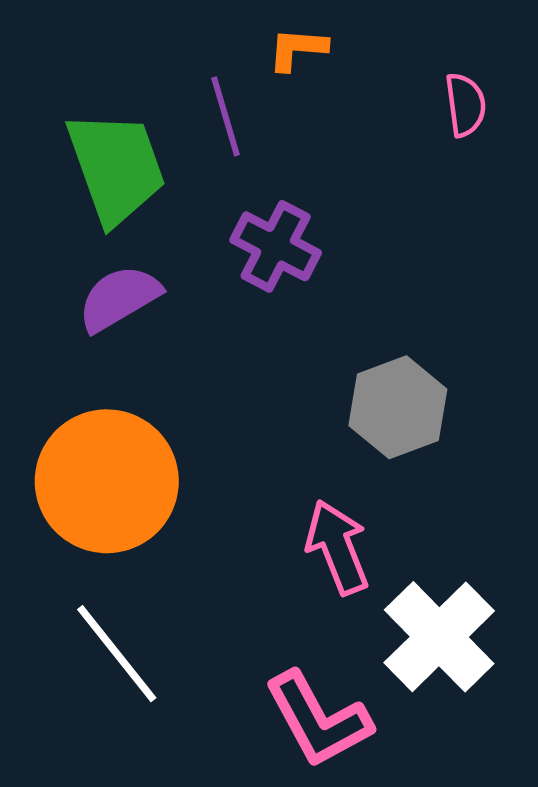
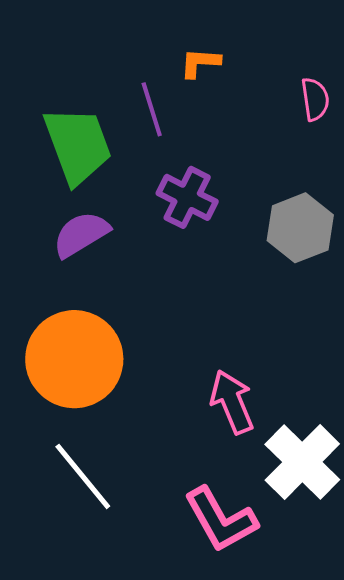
gray hexagon: (398, 407) -> (300, 228), moved

